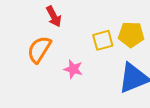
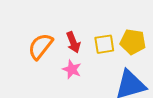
red arrow: (54, 16) -> (73, 42), moved

